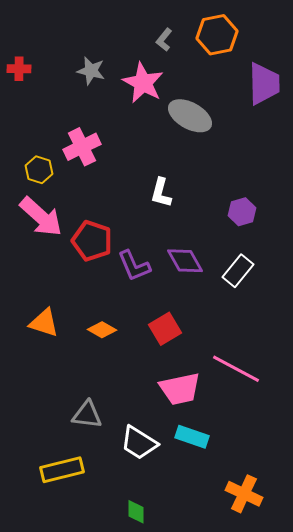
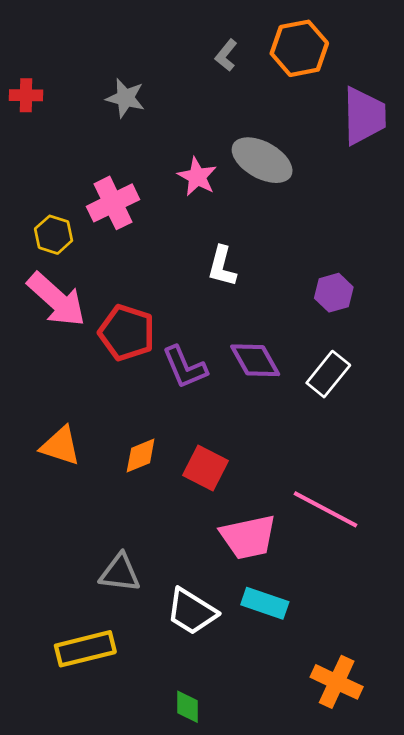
pink star: (143, 83) -> (197, 177), moved, size x0.7
red square: (165, 329) -> (205, 468), moved, turned -32
orange diamond: (102, 330) -> (141, 456), turned -52

